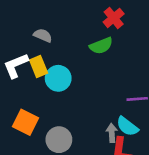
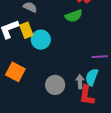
cyan semicircle: (127, 126) -> (92, 77), turned 72
gray circle: (59, 140) -> (55, 85), moved

